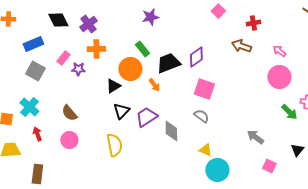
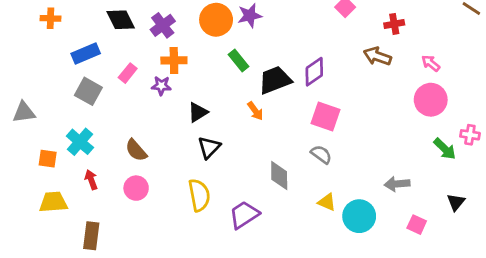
purple star: (78, 69) -> (161, 86), moved
orange circle: (130, 69) -> (216, 20), moved
purple trapezoid: (146, 117) -> (244, 215), moved
gray arrow: (255, 137) -> (397, 184), turned -42
cyan circle: (217, 170) -> (359, 216), moved

